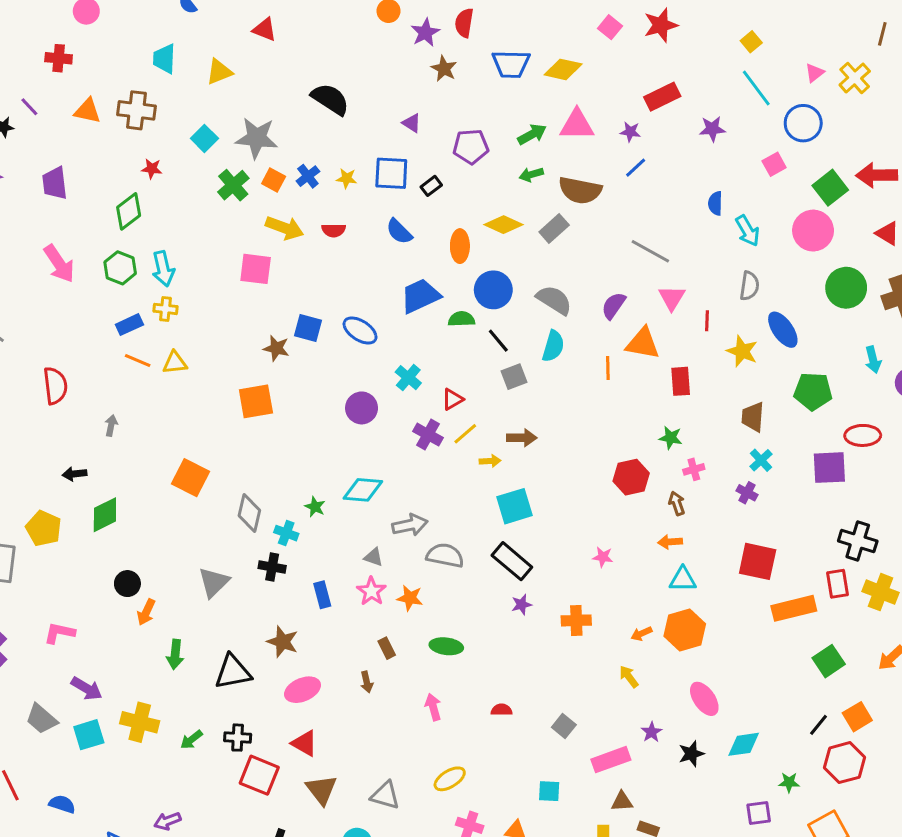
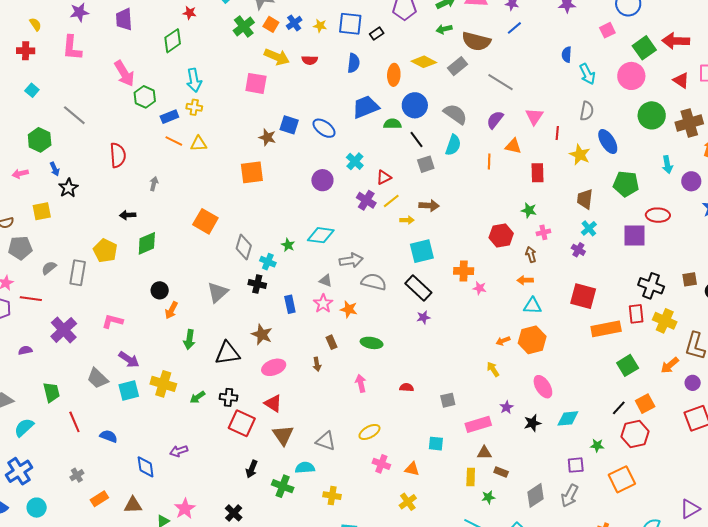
blue semicircle: (399, 232) -> (354, 63), turned -132
gray line: (650, 251) -> (501, 82), moved
green hexagon: (120, 268) -> (145, 97), moved
orange triangle: (643, 343) -> (513, 146), size x0.7
orange cross: (576, 620) -> (464, 271), moved
gray square: (564, 726) -> (448, 400), turned 35

